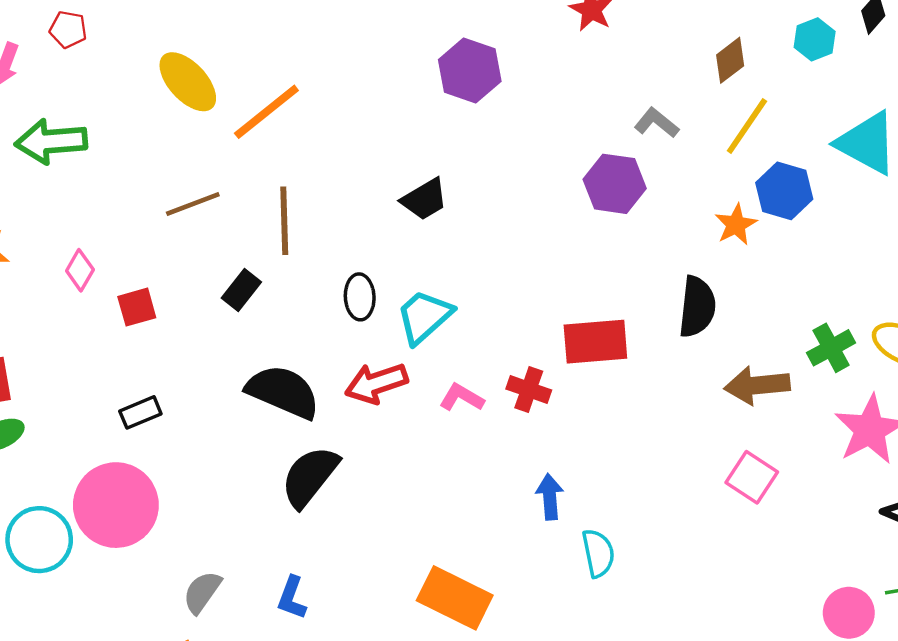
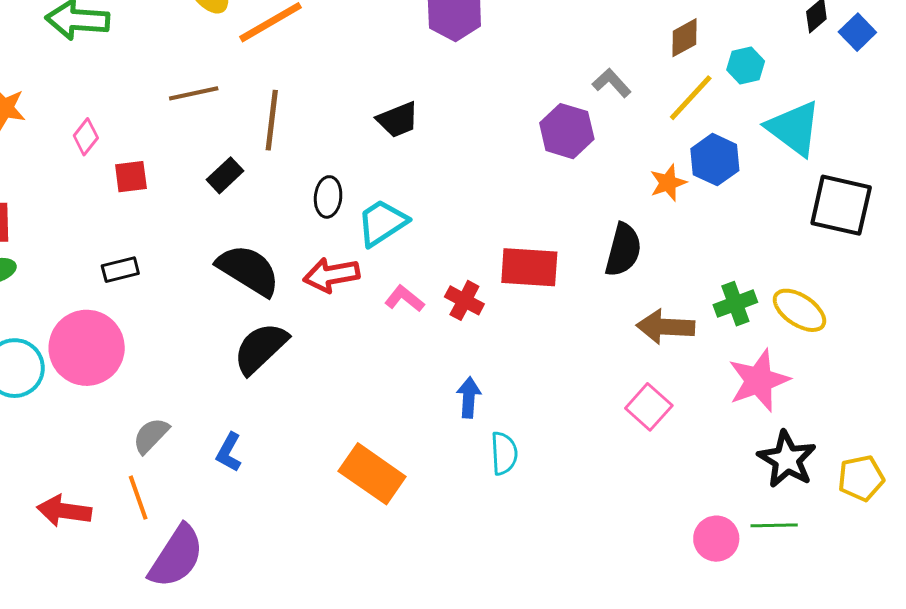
cyan hexagon: (815, 39) -> (746, 65), moved

